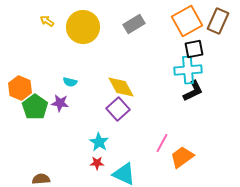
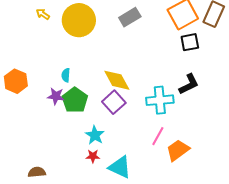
cyan cross: (188, 70) -> (160, 100), moved
cyan semicircle: (70, 82) -> (66, 75), turned 80
green pentagon: (35, 107) -> (75, 100), moved

